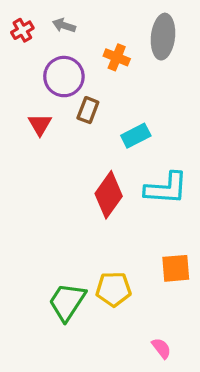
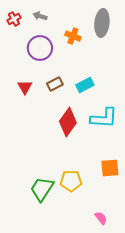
brown rectangle: (88, 110) -> (55, 84), moved, turned 42
red triangle: (40, 124) -> (25, 87), moved

